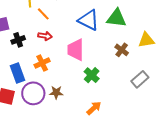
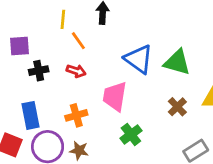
orange cross: (42, 63) -> (76, 115), moved

